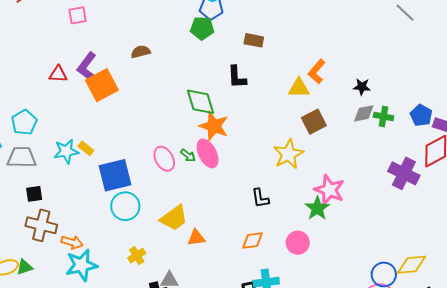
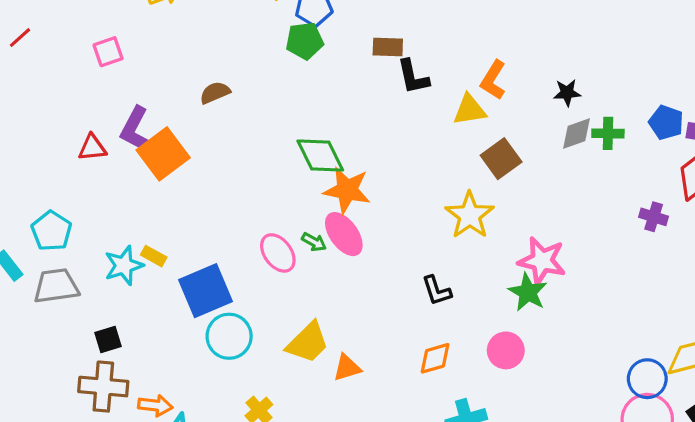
black L-shape: (237, 77) -> (413, 77), moved
purple cross: (404, 173) -> (654, 217), size x0.6
black square: (34, 194) -> (108, 339), moved

